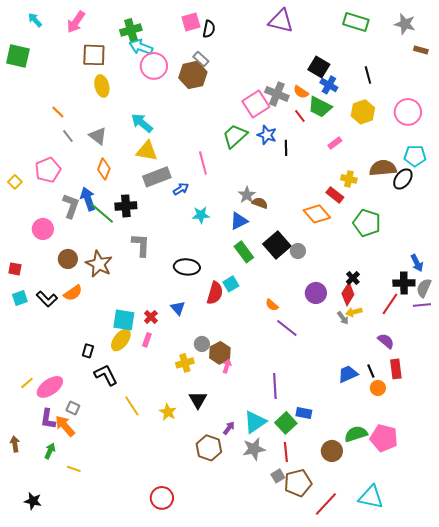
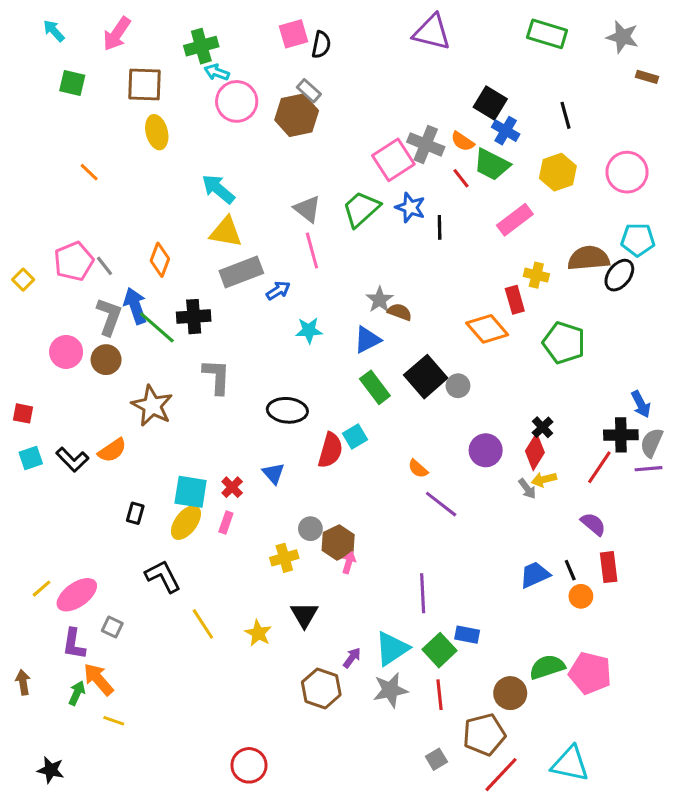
cyan arrow: (141, 47) -> (217, 72), size x0.7
green square: (18, 56) -> (72, 83), moved, size x0.7
gray line: (68, 136) -> (105, 266), moved
gray triangle: (98, 136) -> (307, 209), moved
pink rectangle: (335, 143) -> (515, 220), size x1.6
red rectangle: (335, 195) -> (515, 300), turned 36
brown circle: (68, 259) -> (106, 360), moved
black rectangle: (88, 351) -> (135, 513), moved
orange arrow: (65, 426) -> (98, 679), moved
gray square: (278, 476) -> (436, 759), moved
brown pentagon: (298, 483) -> (484, 735), moved

